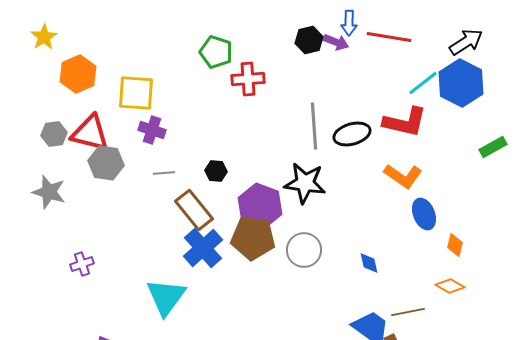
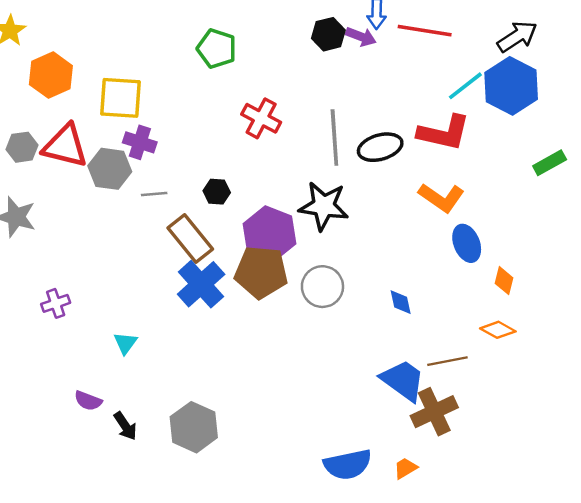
red cross: (248, 79) -> (261, 118), moved, turned 32
gray hexagon: (106, 163) -> (110, 169), moved
cyan triangle: (166, 297) -> (125, 343), moved, size x0.5

